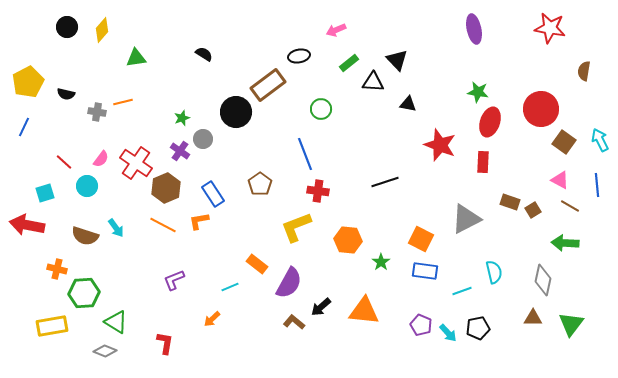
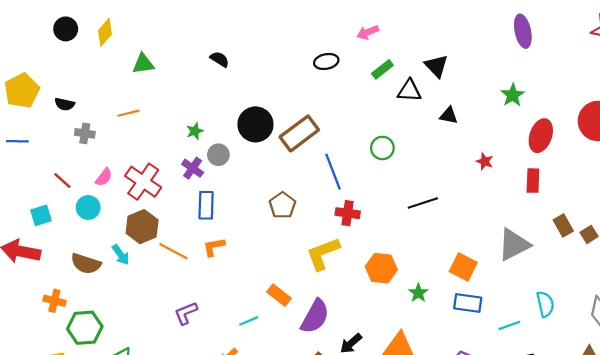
brown rectangle: (268, 85) -> (299, 133), moved
green star: (478, 92) -> (513, 95), moved, turned 30
green circle: (321, 109) -> (382, 148), moved
gray cross: (97, 112) -> (85, 133), moved
blue line: (24, 127) -> (17, 141), turned 66
red star: (440, 145) -> (485, 161), size x0.5
brown hexagon: (166, 188) -> (142, 227), moved
blue rectangle: (213, 194) -> (206, 205), moved, turned 35
brown rectangle: (510, 202) -> (563, 225), turned 42

